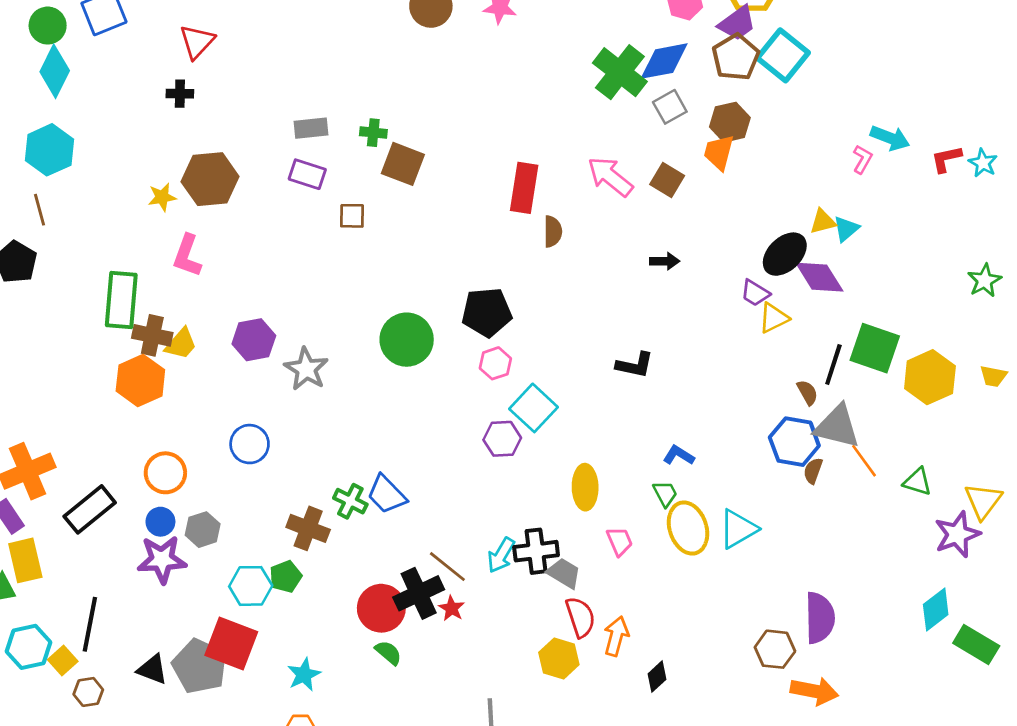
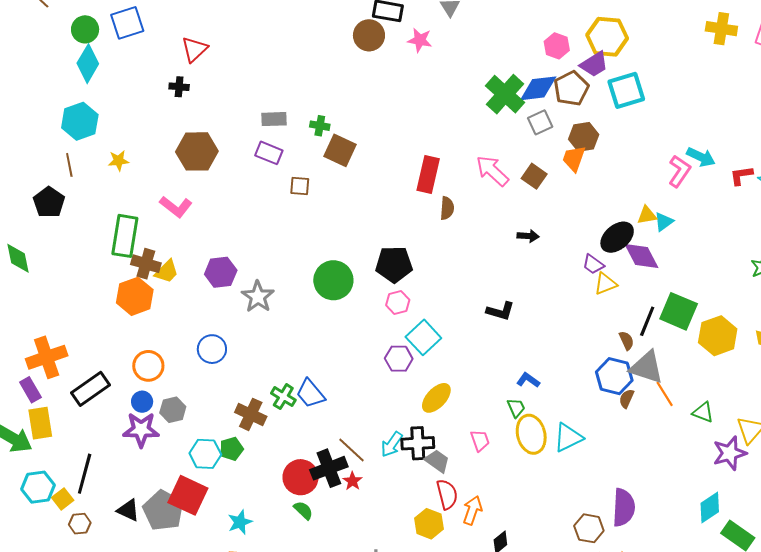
cyan square: (783, 55) -> (626, 90), turned 30
brown pentagon: (736, 57) -> (571, 88), moved
pink L-shape: (862, 159) -> (679, 171), size x1.5
yellow star: (162, 197) -> (118, 161), moved
pink L-shape: (187, 256) -> (176, 207), turned -76
yellow ellipse: (585, 487) -> (436, 398), moved, turned 40

